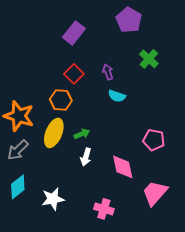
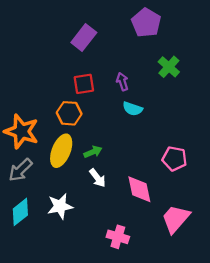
red square: (74, 74) -> (84, 84), turned 36
white arrow: (86, 157) -> (97, 178), turned -54
white star: (53, 199) -> (60, 206), moved

